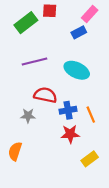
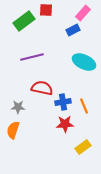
cyan ellipse: (77, 70) -> (84, 62), moved
gray star: (28, 116) -> (18, 107), moved
orange semicircle: (15, 151) -> (13, 130), moved

